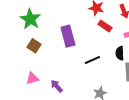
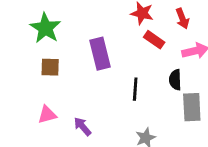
brown square: (34, 46) -> (50, 67), turned -32
black line: (92, 60) -> (135, 89), turned -63

